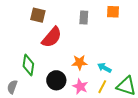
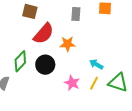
orange star: (79, 62) -> (68, 44), moved
green diamond: (28, 65) -> (20, 61), turned 35
black circle: (56, 80) -> (45, 65), moved

